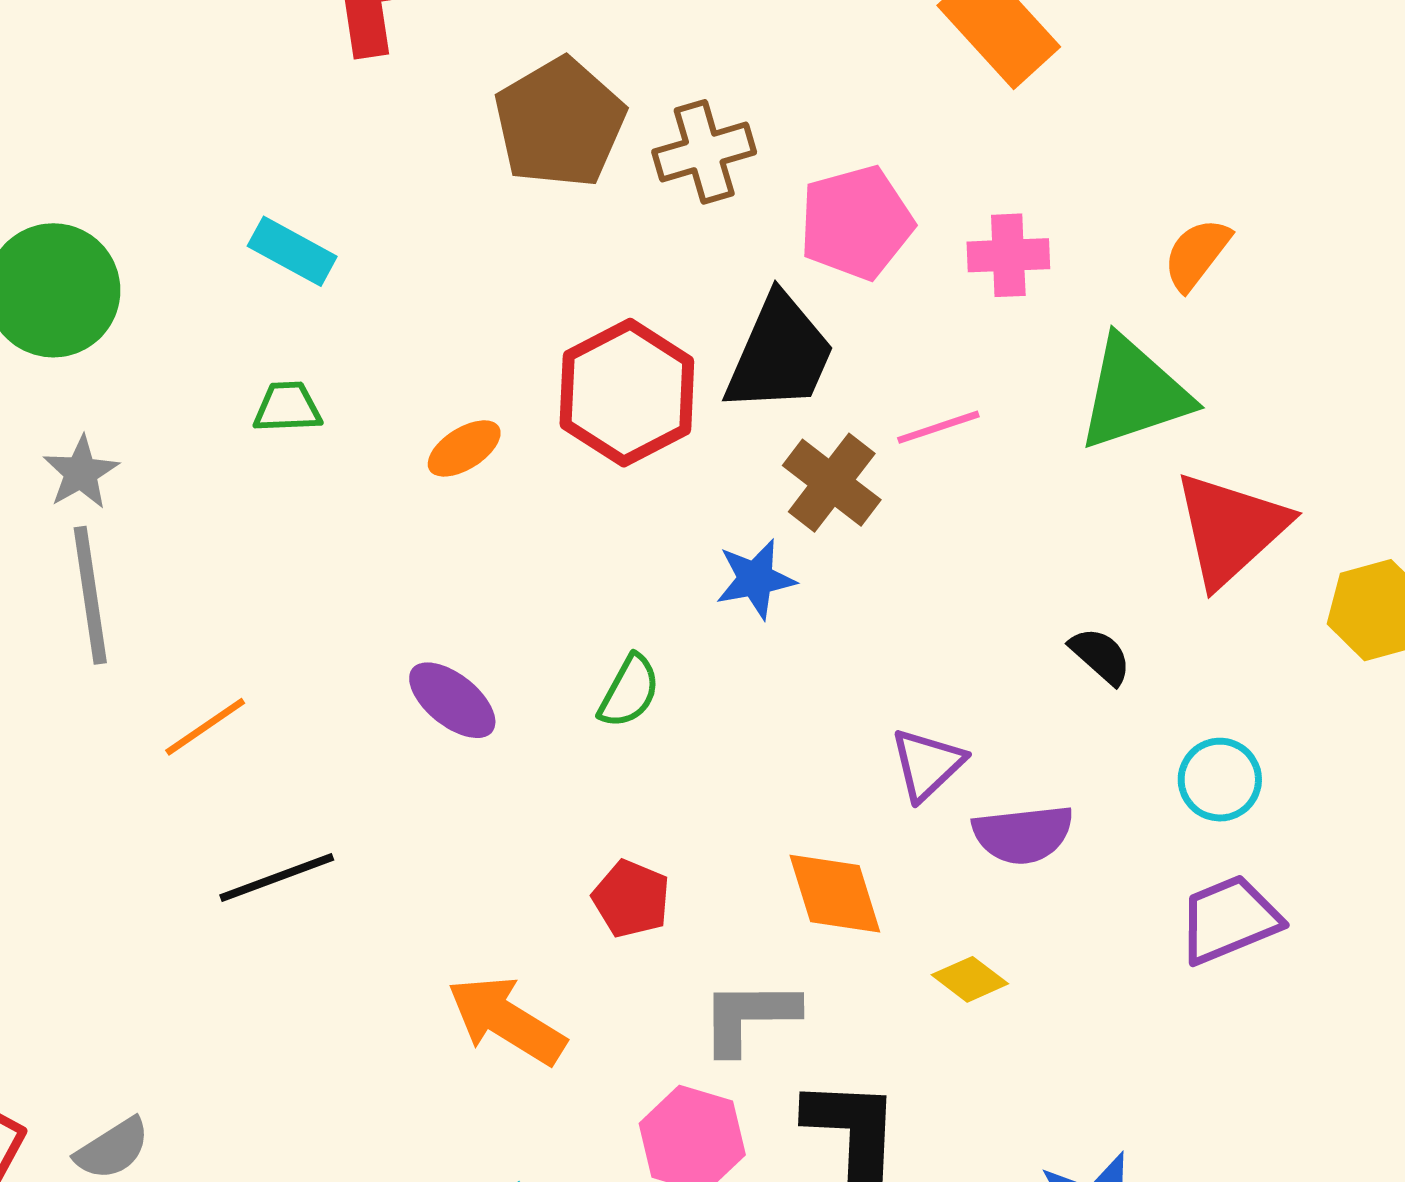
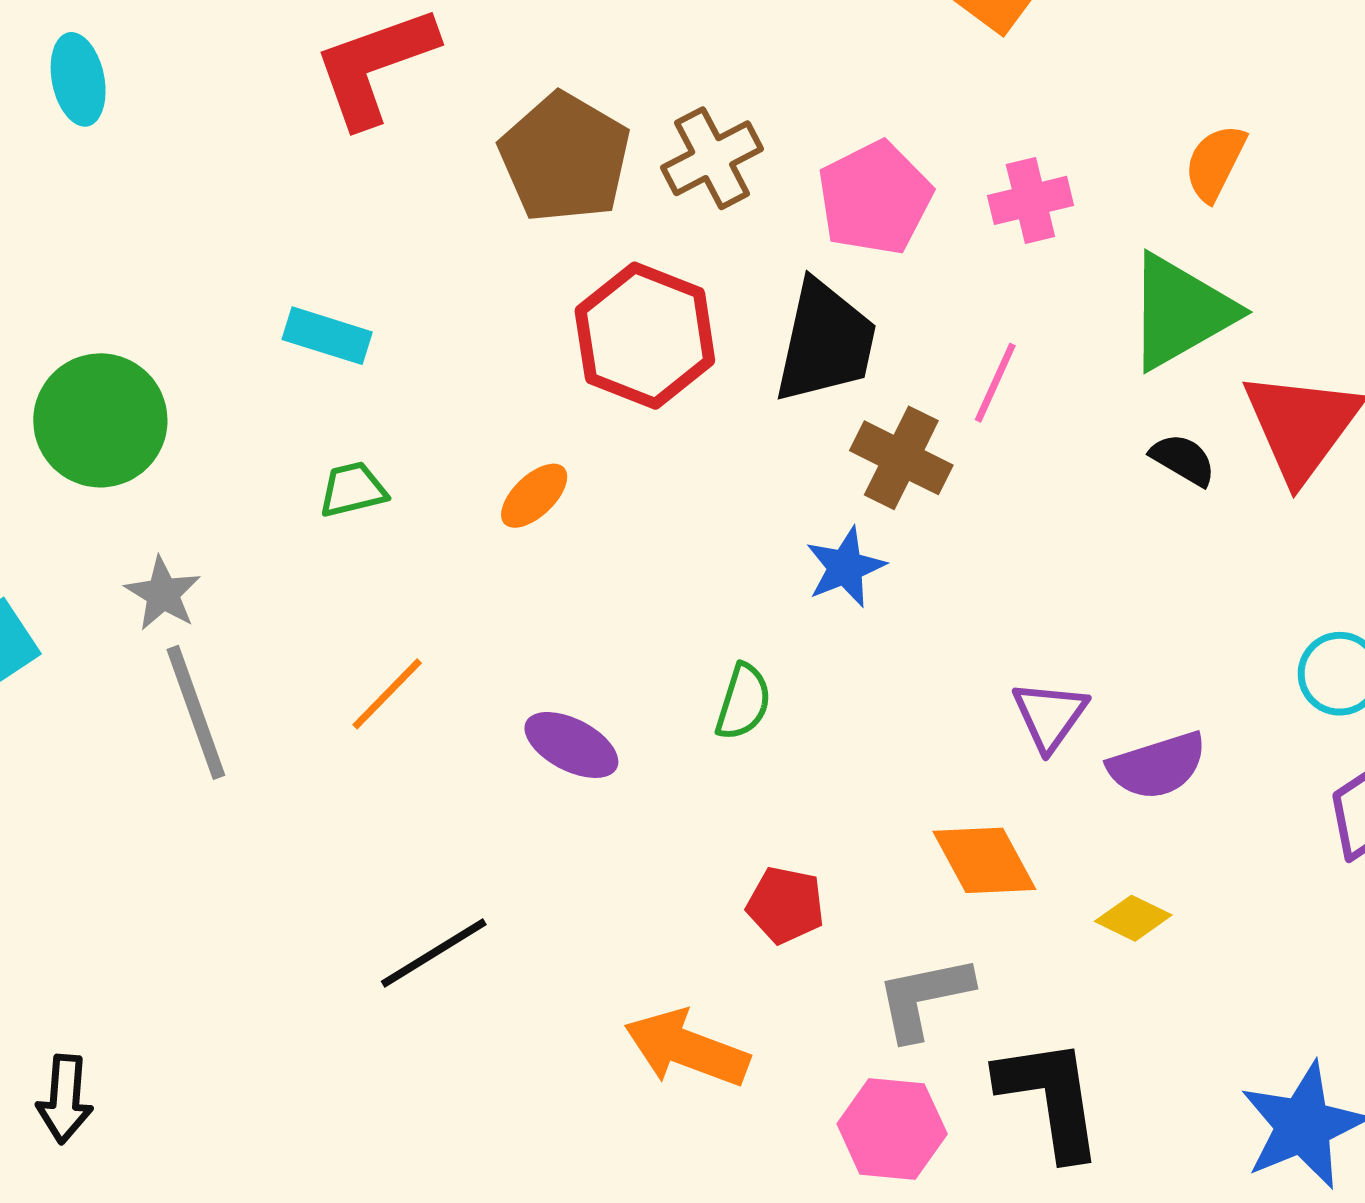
red hexagon: (627, 393) -> (645, 336), moved
pink line: (938, 427) -> (995, 383), turned -36
black semicircle: (1100, 656) -> (1183, 460), moved
orange line: (205, 727) -> (387, 694), moved

